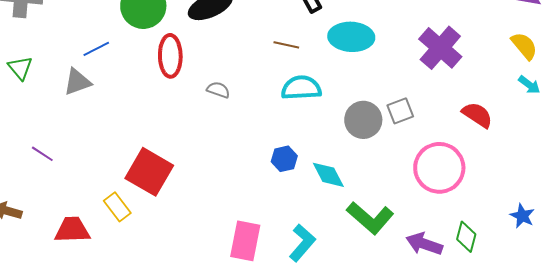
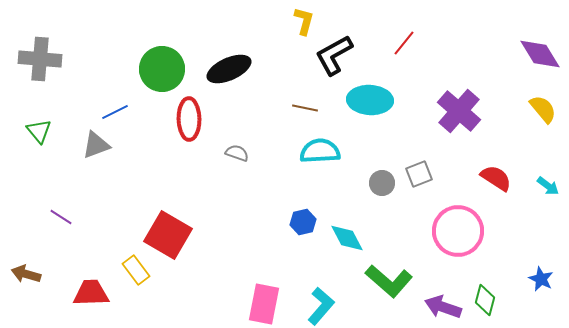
cyan arrow: (529, 85) -> (548, 186), moved
gray circle: (363, 120) -> (382, 183), size x0.7

